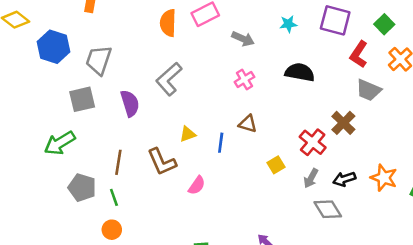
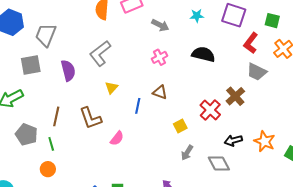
green square: (384, 24) -> (272, 21), turned -35
yellow triangle: (188, 134) -> (111, 88), moved, turned -32
gray arrow: (311, 178) -> (187, 153), moved

